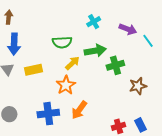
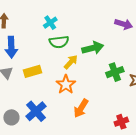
cyan cross: (94, 22) -> (50, 23), moved
green cross: (115, 65) -> (115, 72), moved
blue cross: (48, 114) -> (36, 111), moved, turned -30

